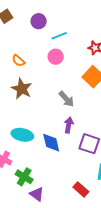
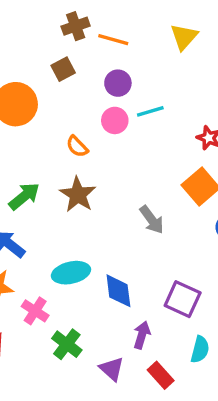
pink circle: (56, 57) -> (115, 120), moved
purple arrow: (69, 125) -> (142, 335), moved
cyan ellipse: (22, 135) -> (71, 273), turned -30
purple triangle: (37, 194) -> (112, 369), moved

